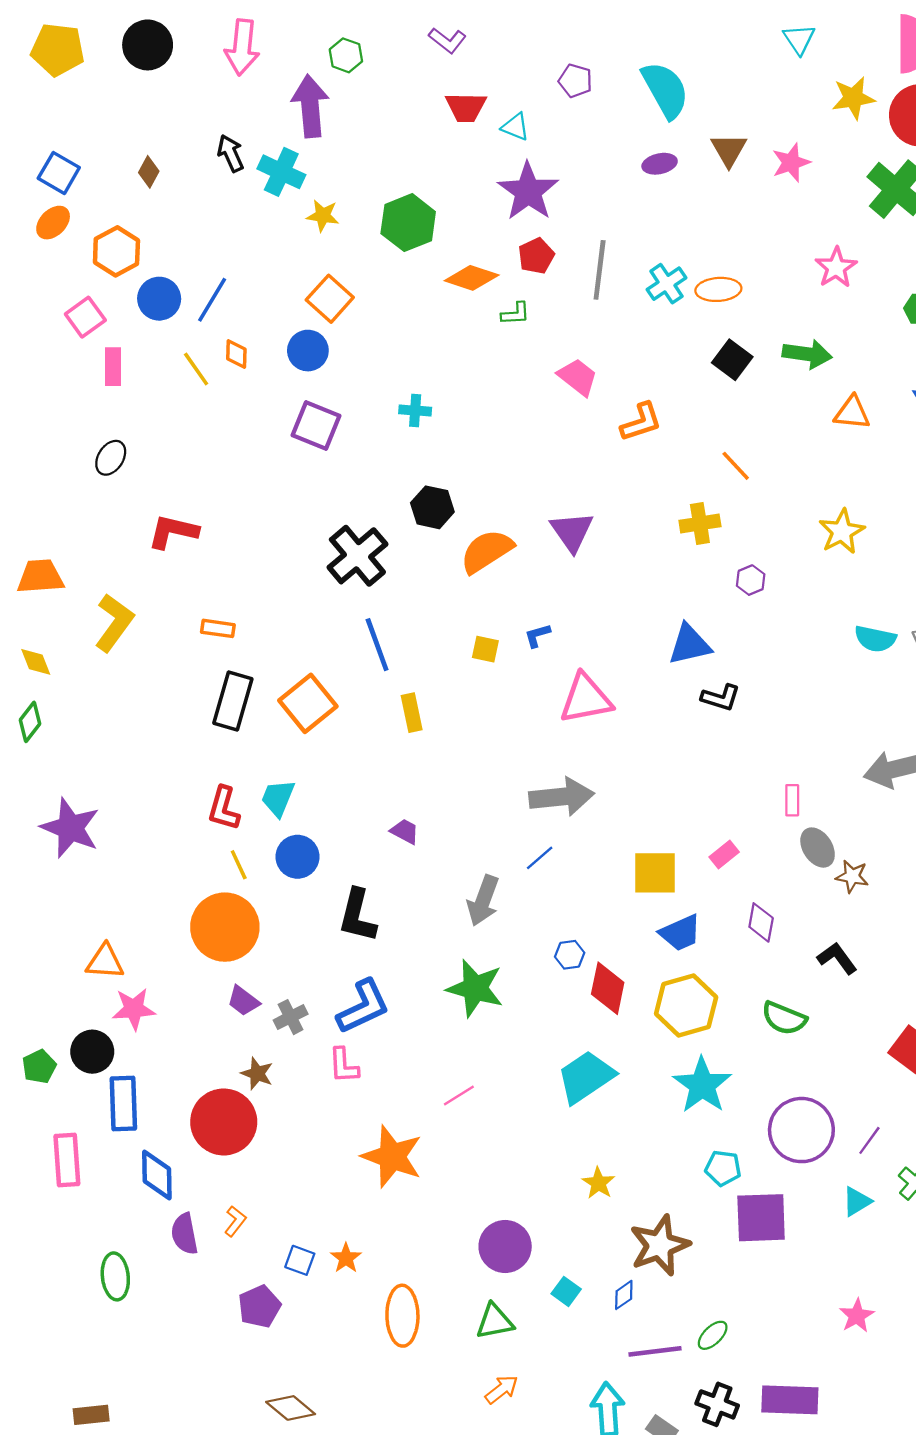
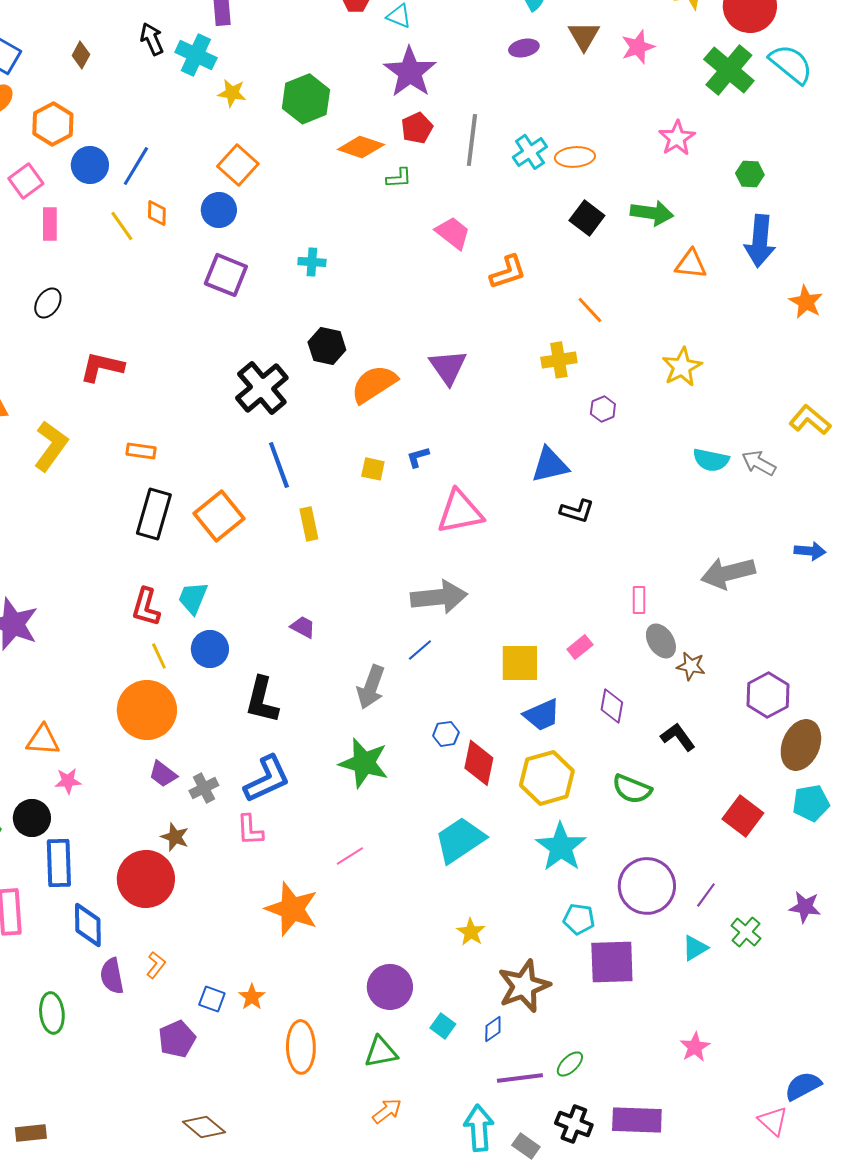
pink star: (134, 1009) -> (68, 781), size x0.7

